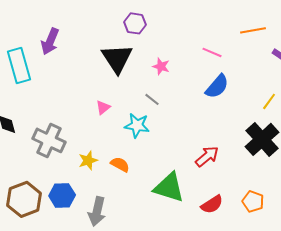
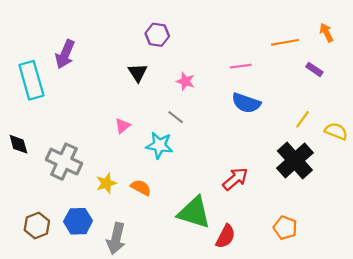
pink line: (212, 52) -> (241, 66), turned -30
black triangle: (117, 58) -> (138, 73), size x0.6
blue semicircle: (217, 86) -> (246, 103), turned 68
brown hexagon: (24, 199) -> (37, 226), size x0.7
red semicircle: (212, 204) -> (226, 236), moved, turned -30

